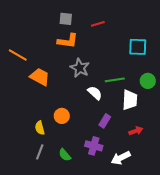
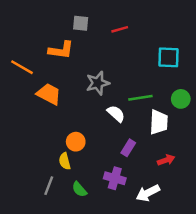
orange L-shape: (68, 41) -> (61, 50), moved
gray star: (80, 68) -> (98, 83), turned 30
yellow semicircle: (40, 128) -> (65, 161), moved

